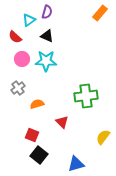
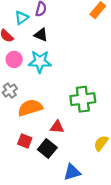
orange semicircle: (37, 104) -> (30, 108), size x1.6
red triangle: (62, 122) -> (57, 127), turned -40
black square: (39, 155) -> (47, 149), moved

